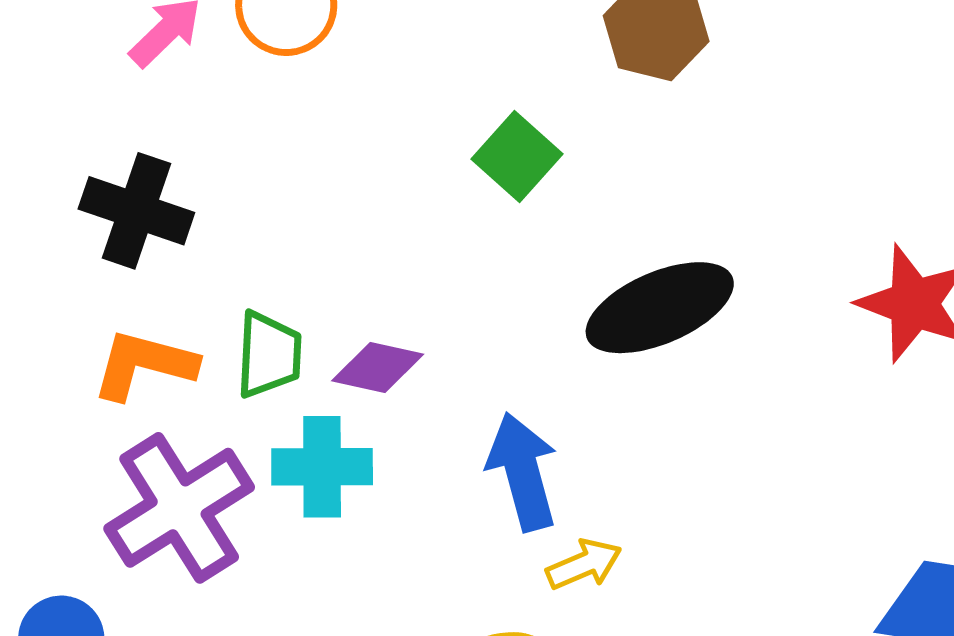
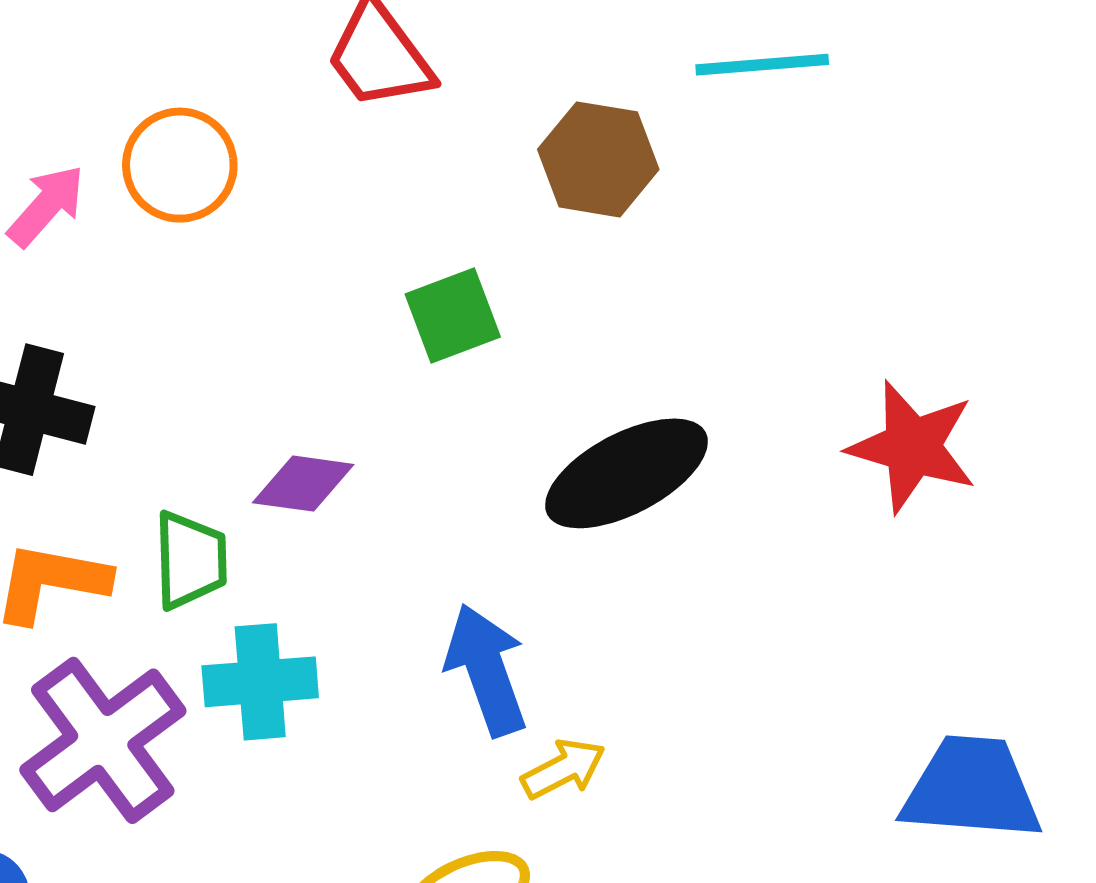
green square: (517, 156) -> (453, 315), turned 32
purple diamond: (378, 368) -> (303, 484), moved

